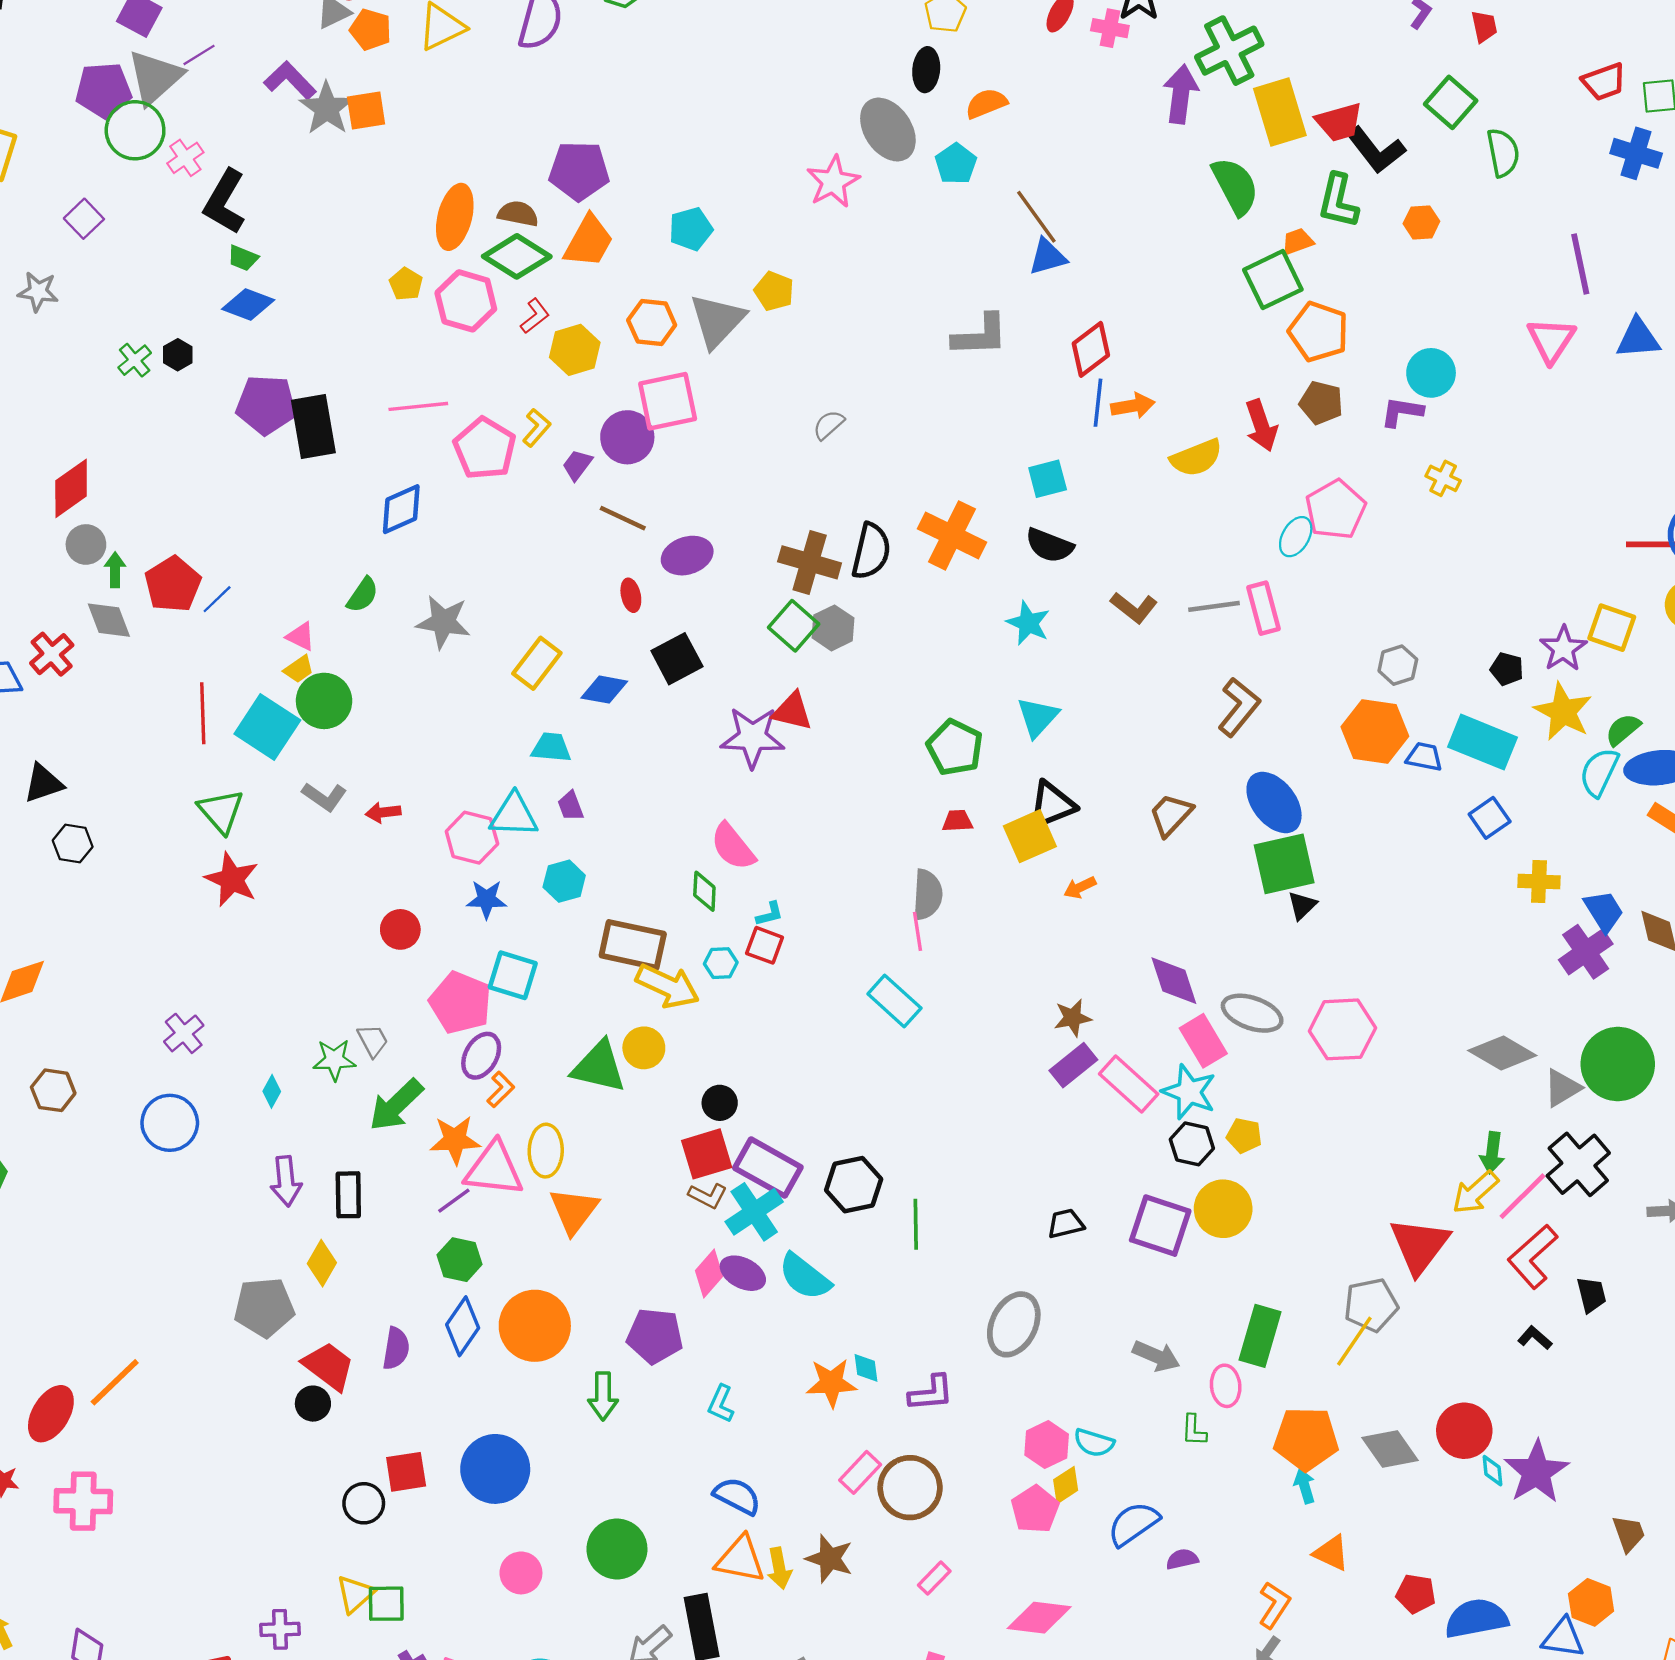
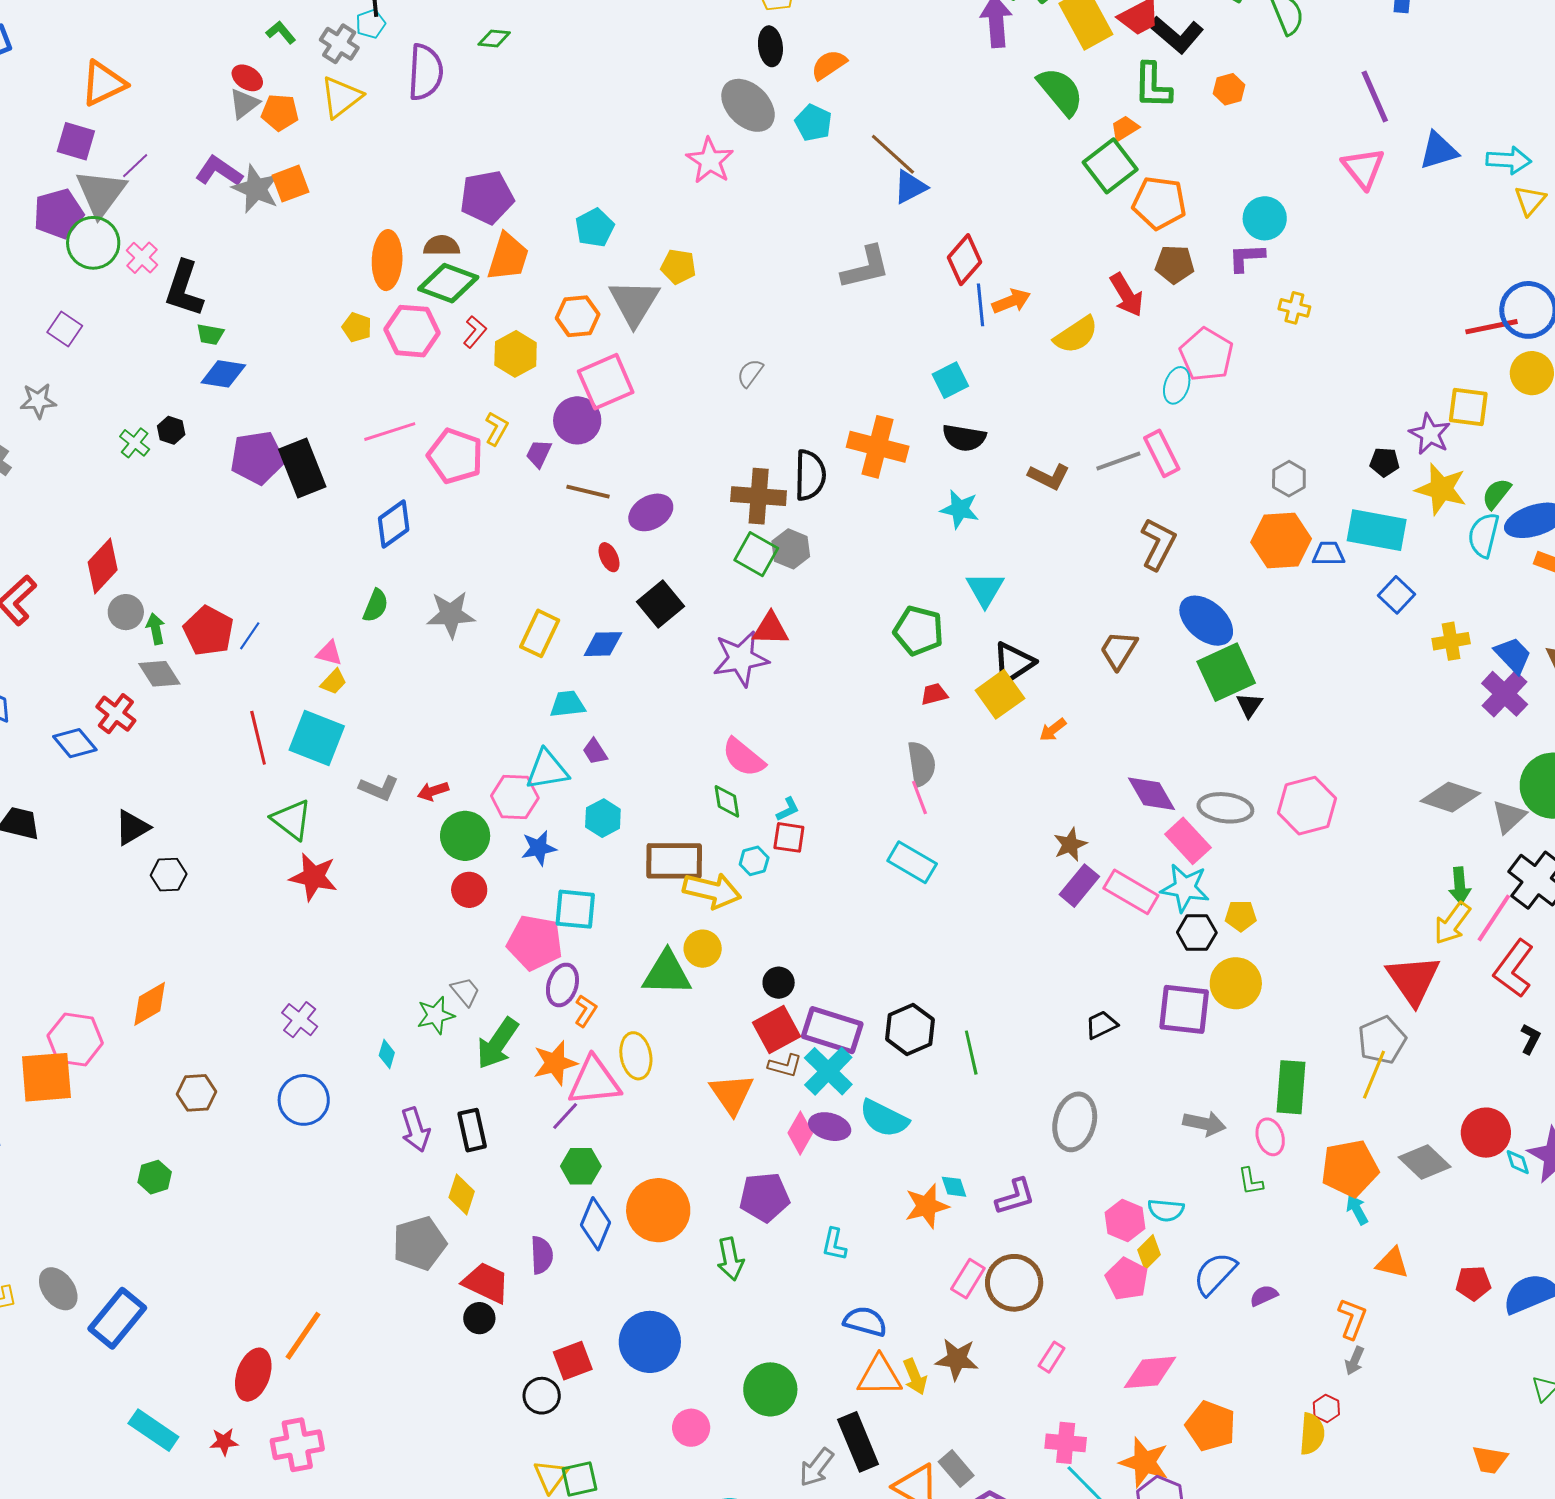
green circle: (324, 701) -> (465, 836), moved
orange triangle: (574, 1211) -> (732, 1094), moved
black L-shape: (1535, 1338) -> (1530, 1039), turned 88

